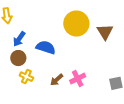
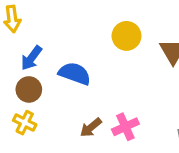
yellow circle: (76, 24) -> (127, 36), size x0.7
yellow cross: (26, 77) -> (25, 123), moved

